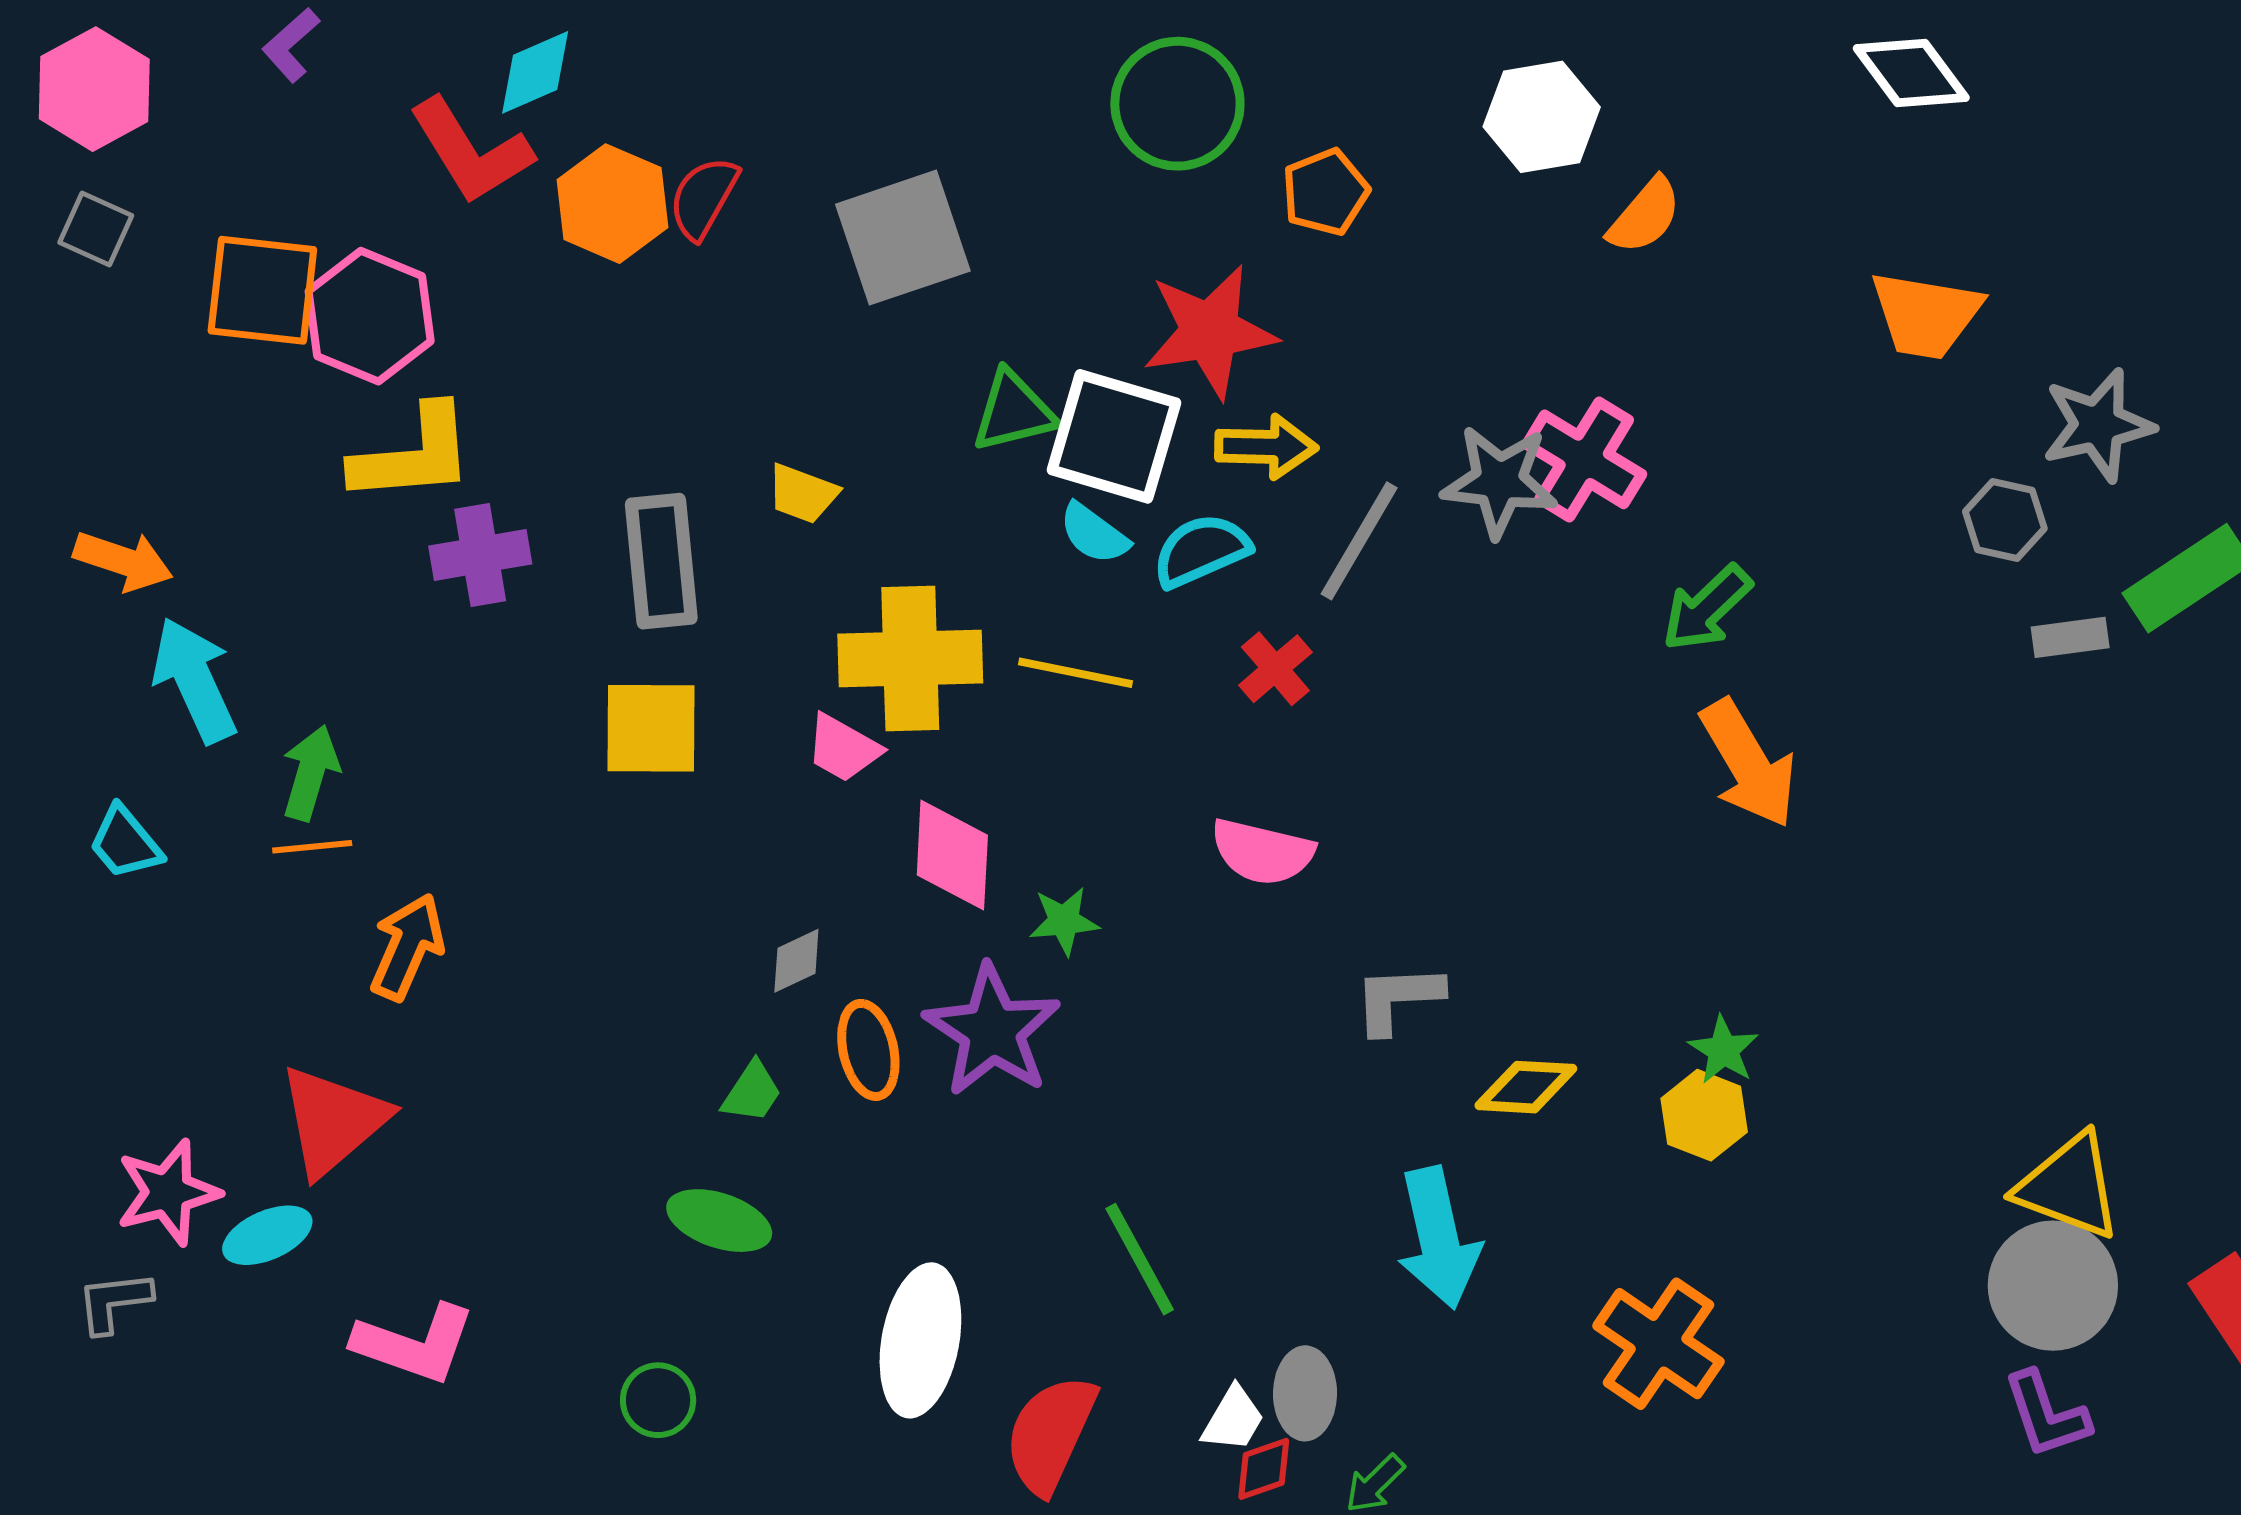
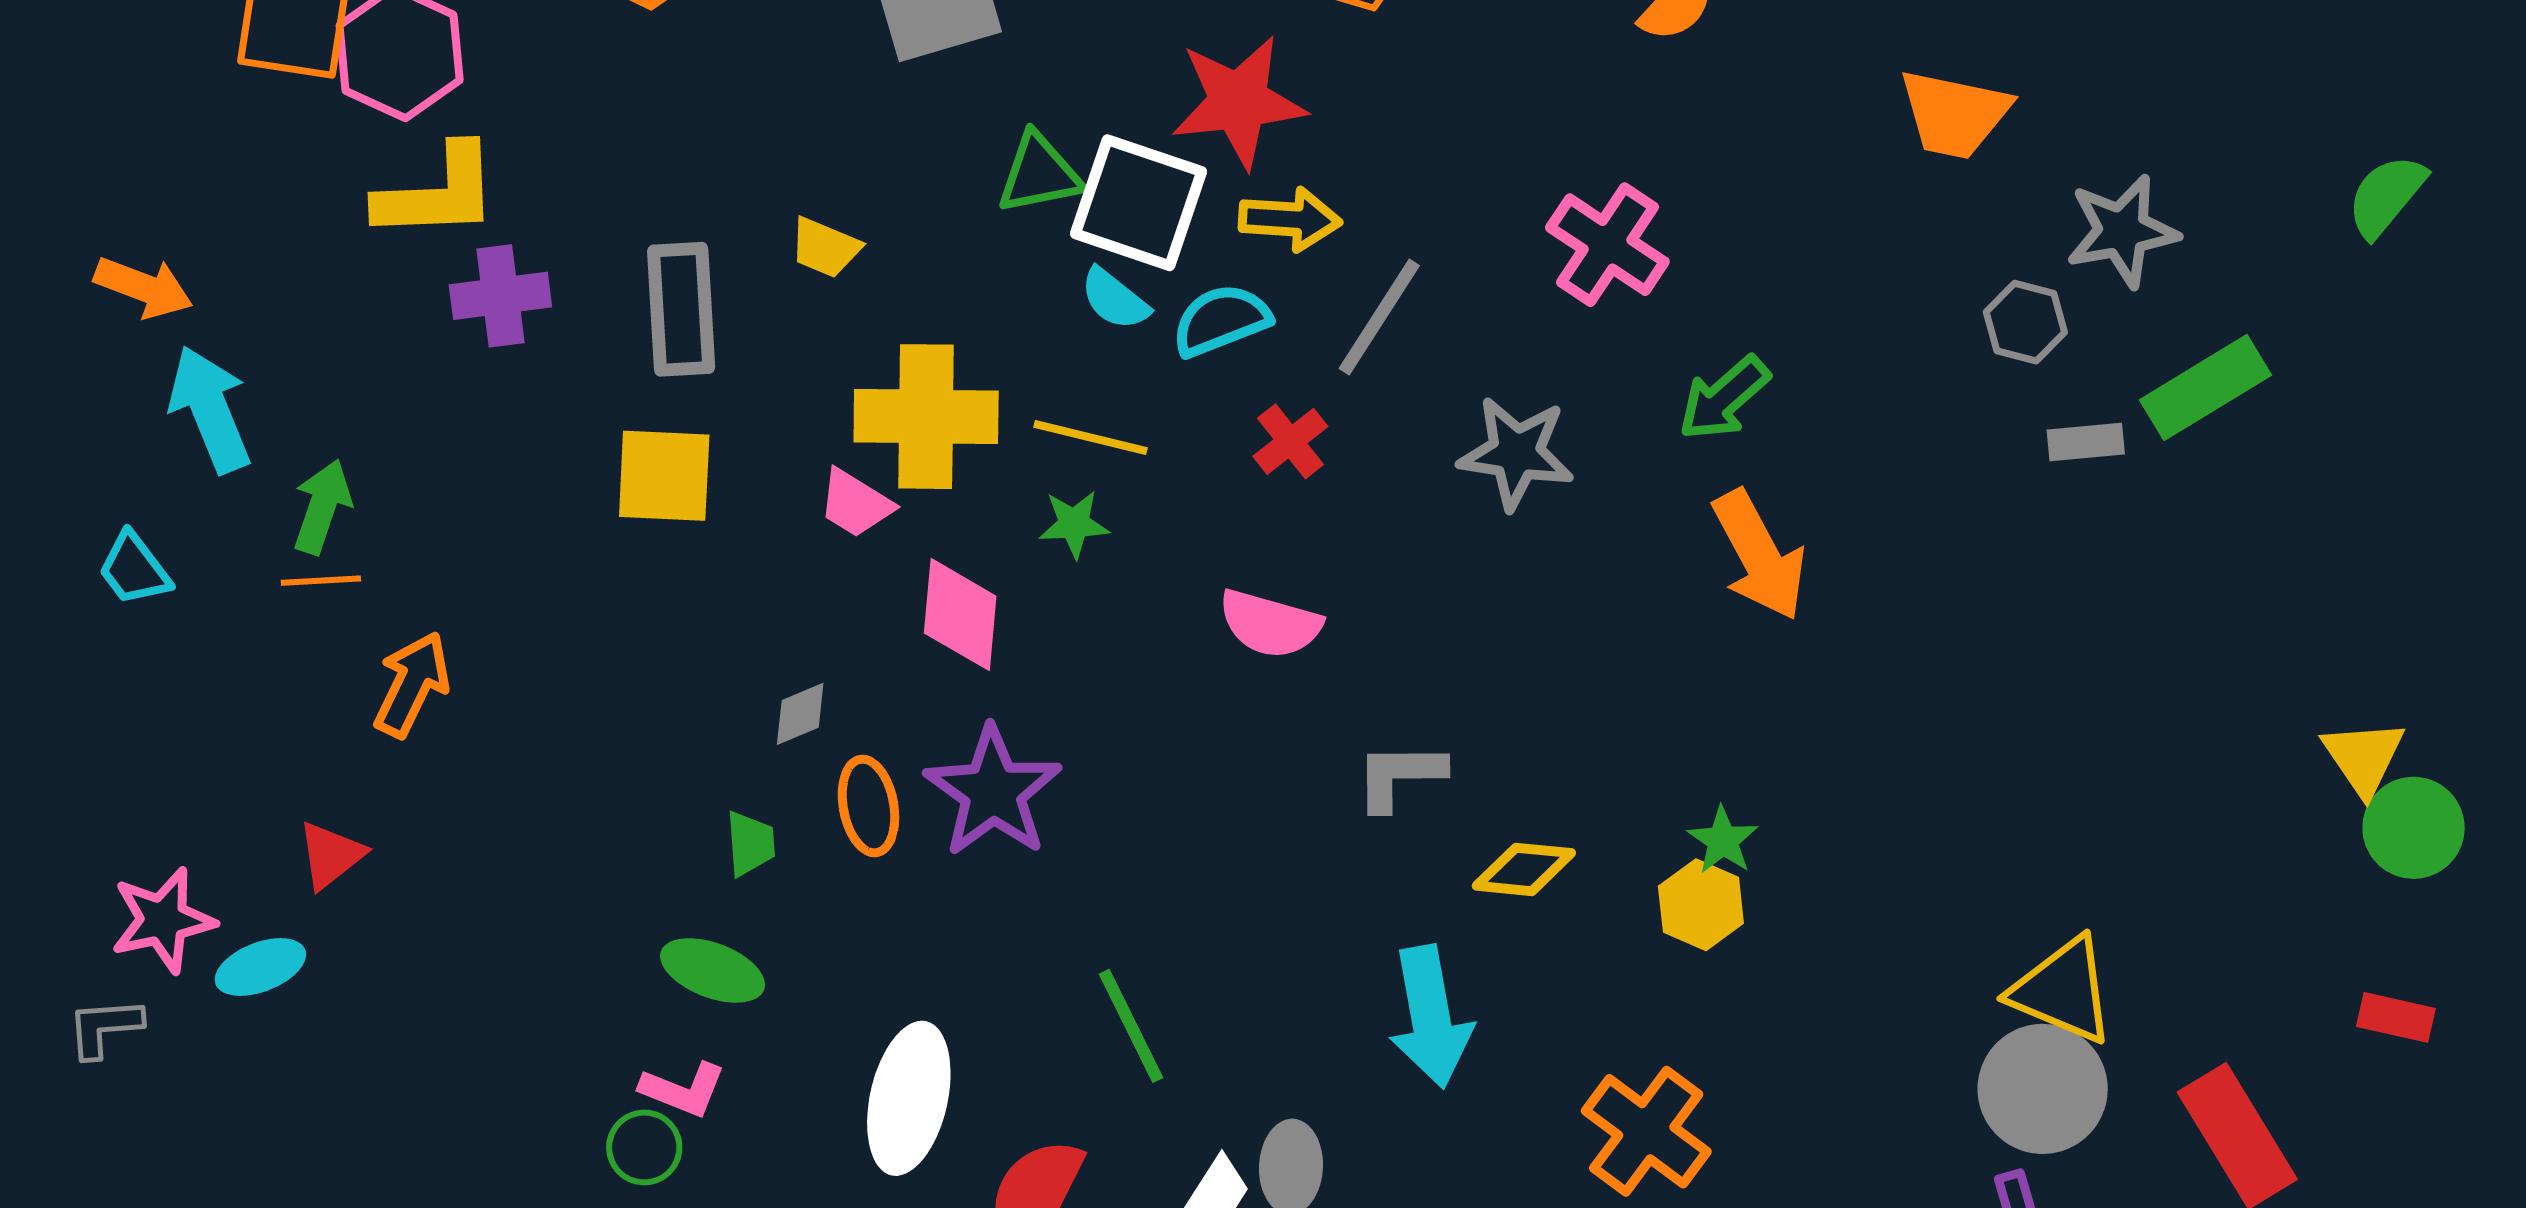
gray star: (1499, 481) -> (1516, 453), moved
green star: (1064, 921) -> (1074, 524), moved
green trapezoid: (752, 1092) -> (750, 843), turned -40
red triangle: (333, 1121) -> (331, 855), size x0.6
pink L-shape: (414, 1344) -> (683, 1090), moved, size x0.7

